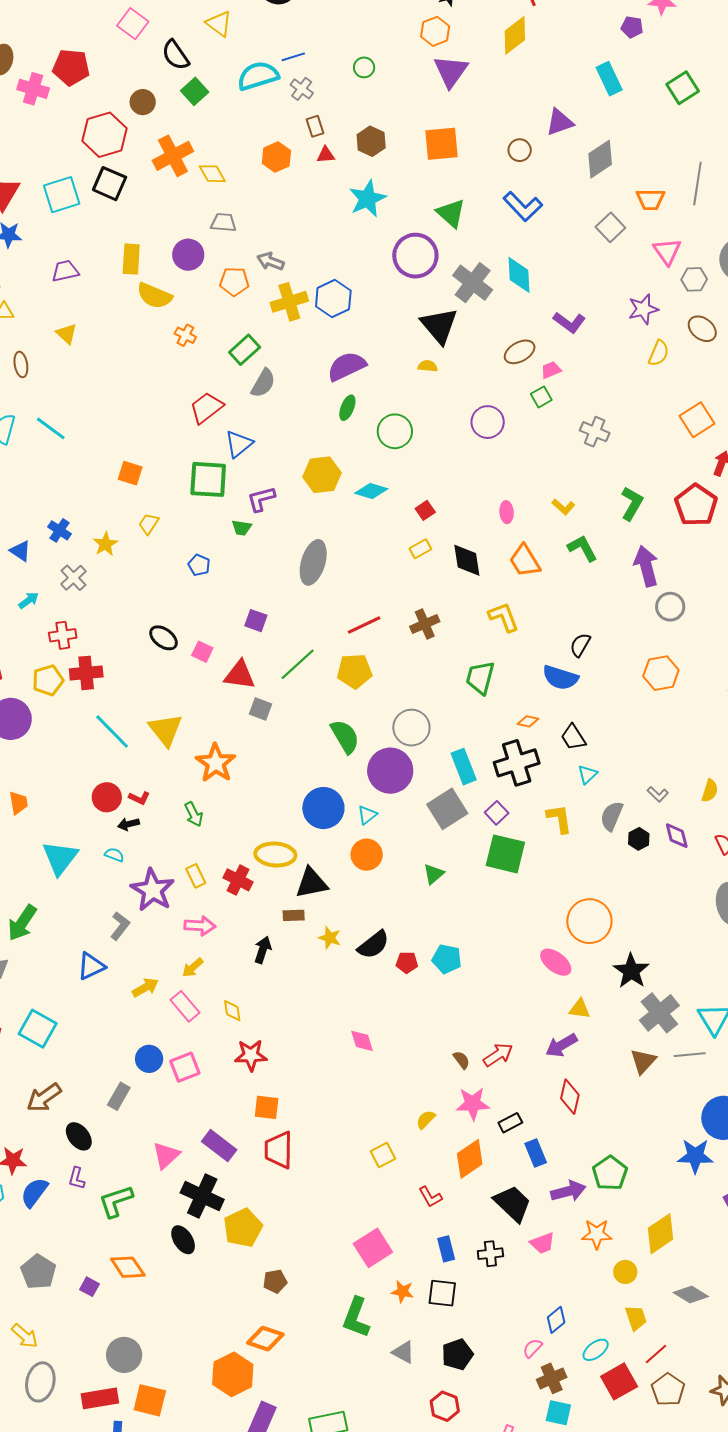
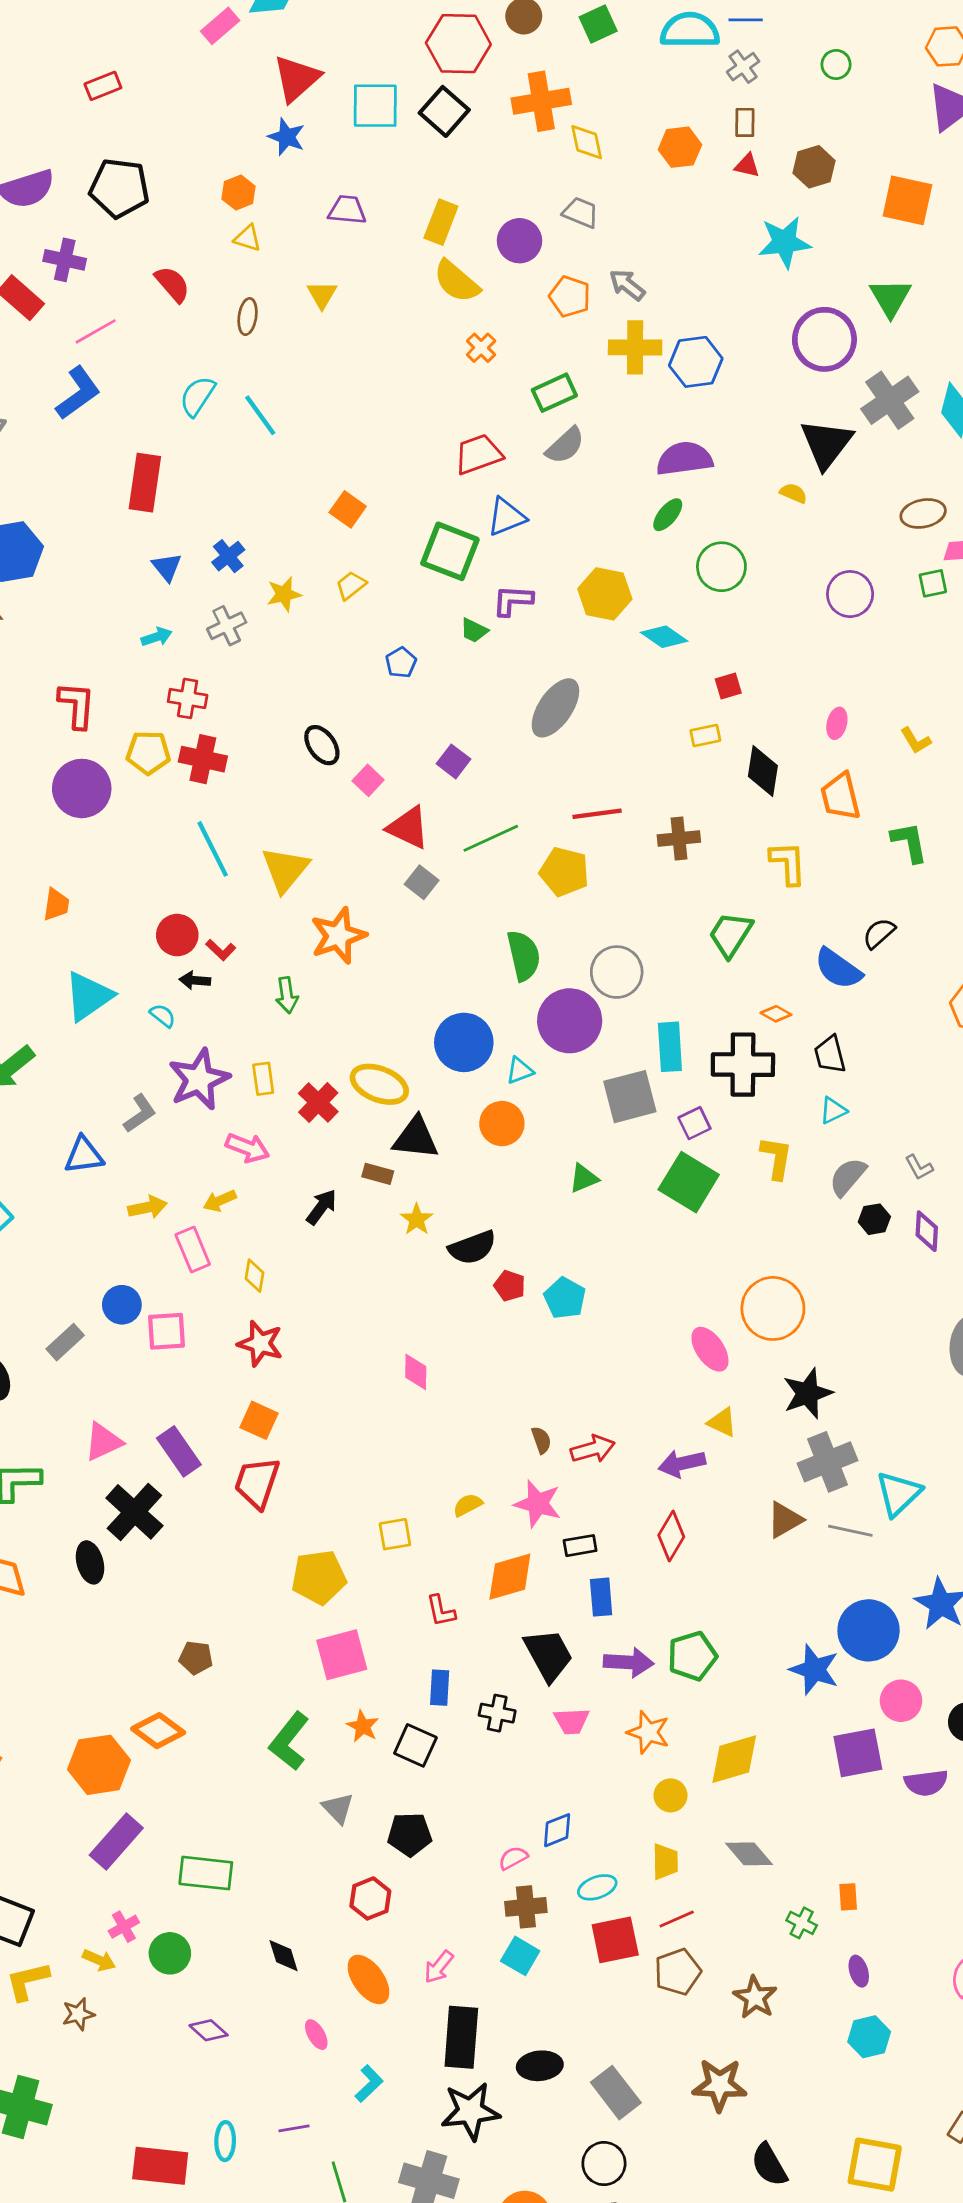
green L-shape: (582, 548) -> (909, 842), moved
yellow pentagon: (243, 1228) -> (319, 1577), moved

